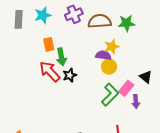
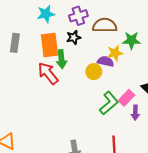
gray rectangle: (19, 19) -> (15, 43), moved
green star: (127, 23) -> (131, 40), moved
orange rectangle: (49, 44) -> (49, 45), size x1.6
yellow circle: (109, 67) -> (94, 72), moved
black star: (70, 75) -> (74, 37), moved

